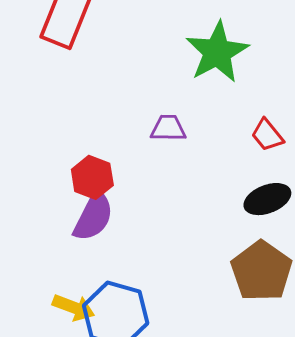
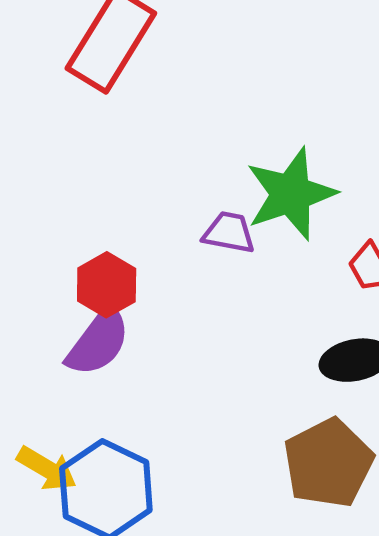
green star: (217, 52) -> (291, 194), moved

